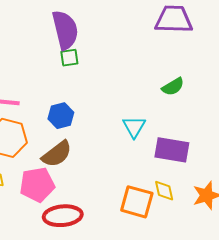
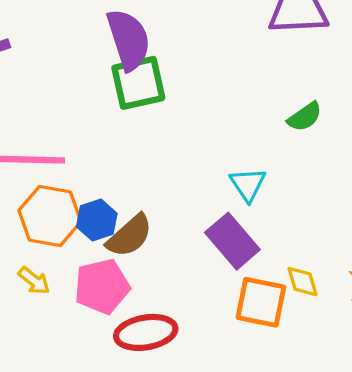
green square: (69, 58) -> (138, 83), size x1.8
blue hexagon: (61, 116) -> (97, 220), moved
purple rectangle: (172, 150) -> (232, 241), moved, turned 44

